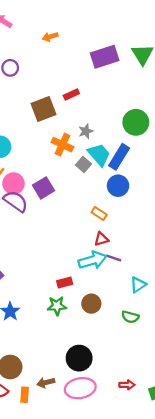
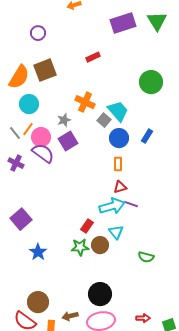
brown square: (44, 109) -> (45, 70), moved
gray star: (86, 131) -> (64, 120), moved
blue rectangle: (119, 157) -> (147, 136), moved, size x0.6
blue circle: (118, 186) -> (119, 138), moved
orange rectangle: (99, 214) -> (118, 164), turned 56
red rectangle: (65, 282) -> (87, 226), turned -40
cyan triangle: (138, 285) -> (116, 232), moved, turned -35
brown circle: (91, 304) -> (100, 245), moved

